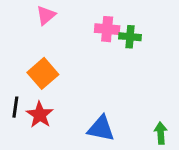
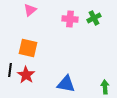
green cross: (130, 37) -> (94, 18), moved, turned -32
orange square: (43, 73) -> (28, 48), turned -36

